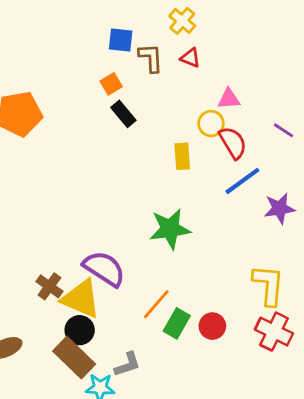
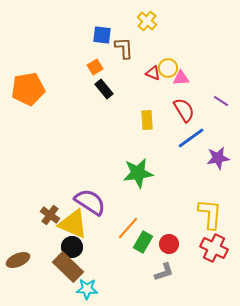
red triangle: (190, 58) -> (153, 73), moved
yellow circle: (211, 124) -> (168, 68), moved
gray L-shape: (128, 364) -> (164, 272), moved

